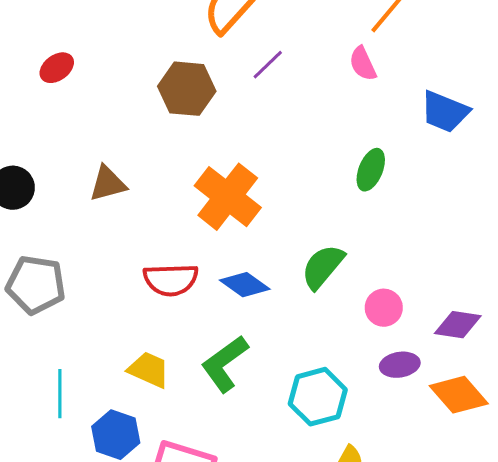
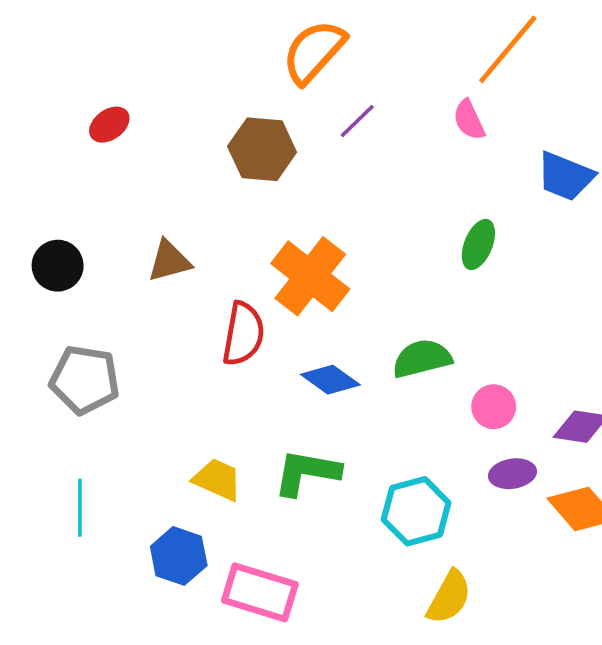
green semicircle: (323, 267) -> (422, 359), turned 36
red semicircle: (171, 280) -> (243, 334), moved, turned -78
green L-shape: (225, 364) -> (307, 473), turned 46
cyan line: (60, 394) -> (80, 508), moved

